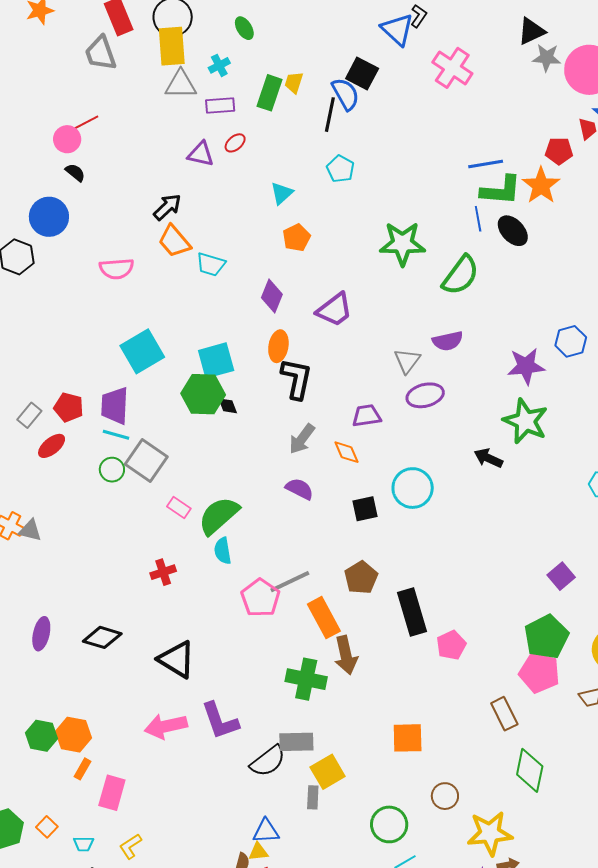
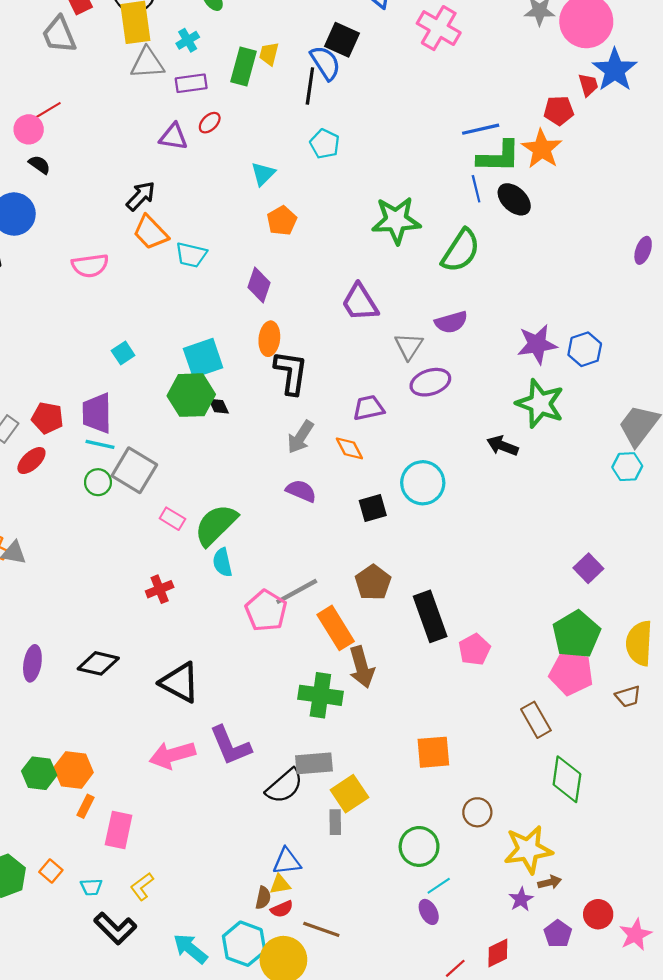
purple trapezoid: (334, 310) -> (360, 302), moved, turned 99
blue hexagon: (571, 341) -> (585, 349), moved
cyan square: (142, 351) -> (123, 353), size x0.5

